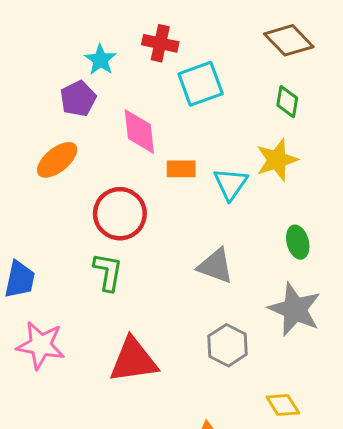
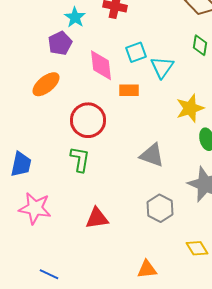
cyan square: (201, 84) -> (136, 52), moved, size x0.7
yellow star: (277, 160) -> (190, 108), moved
cyan triangle: (230, 184) -> (162, 67), moved
red triangle: (133, 360) -> (97, 218), size x0.7

